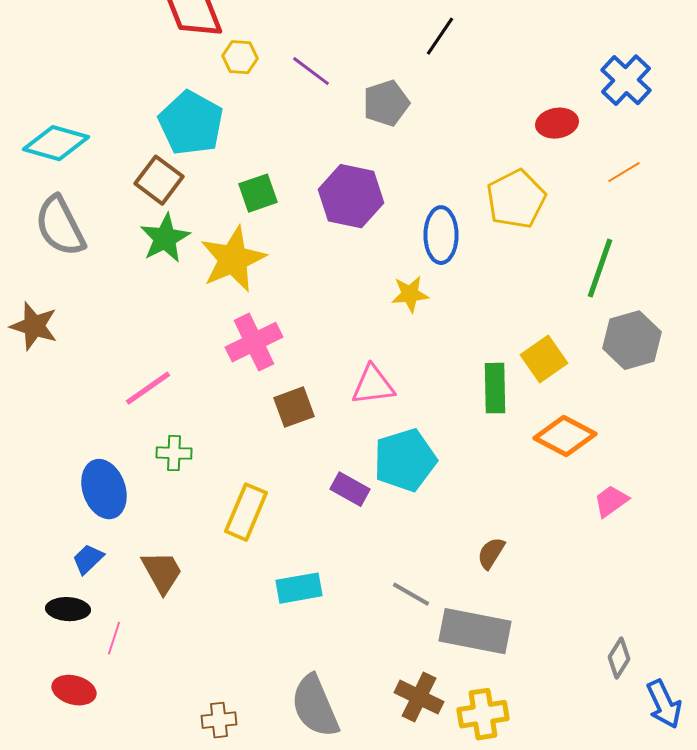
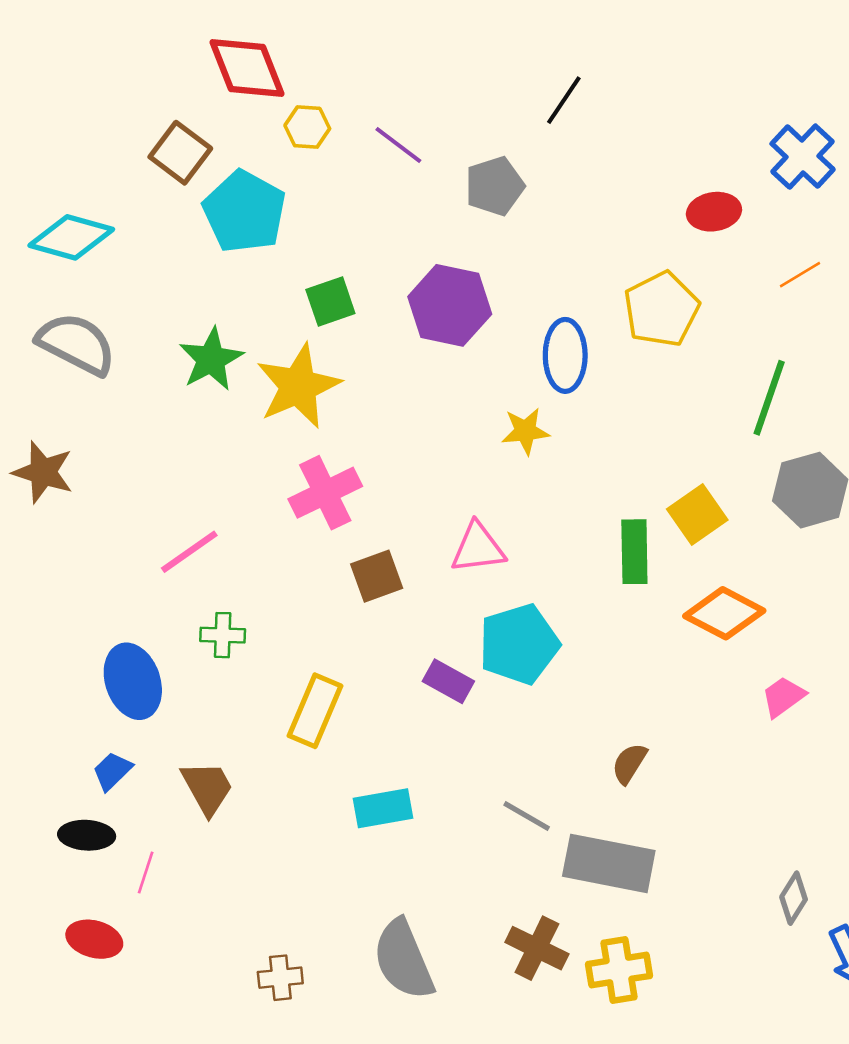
brown square: (159, 180) -> (180, 153), moved
gray semicircle: (60, 226) -> (76, 344), turned 144

